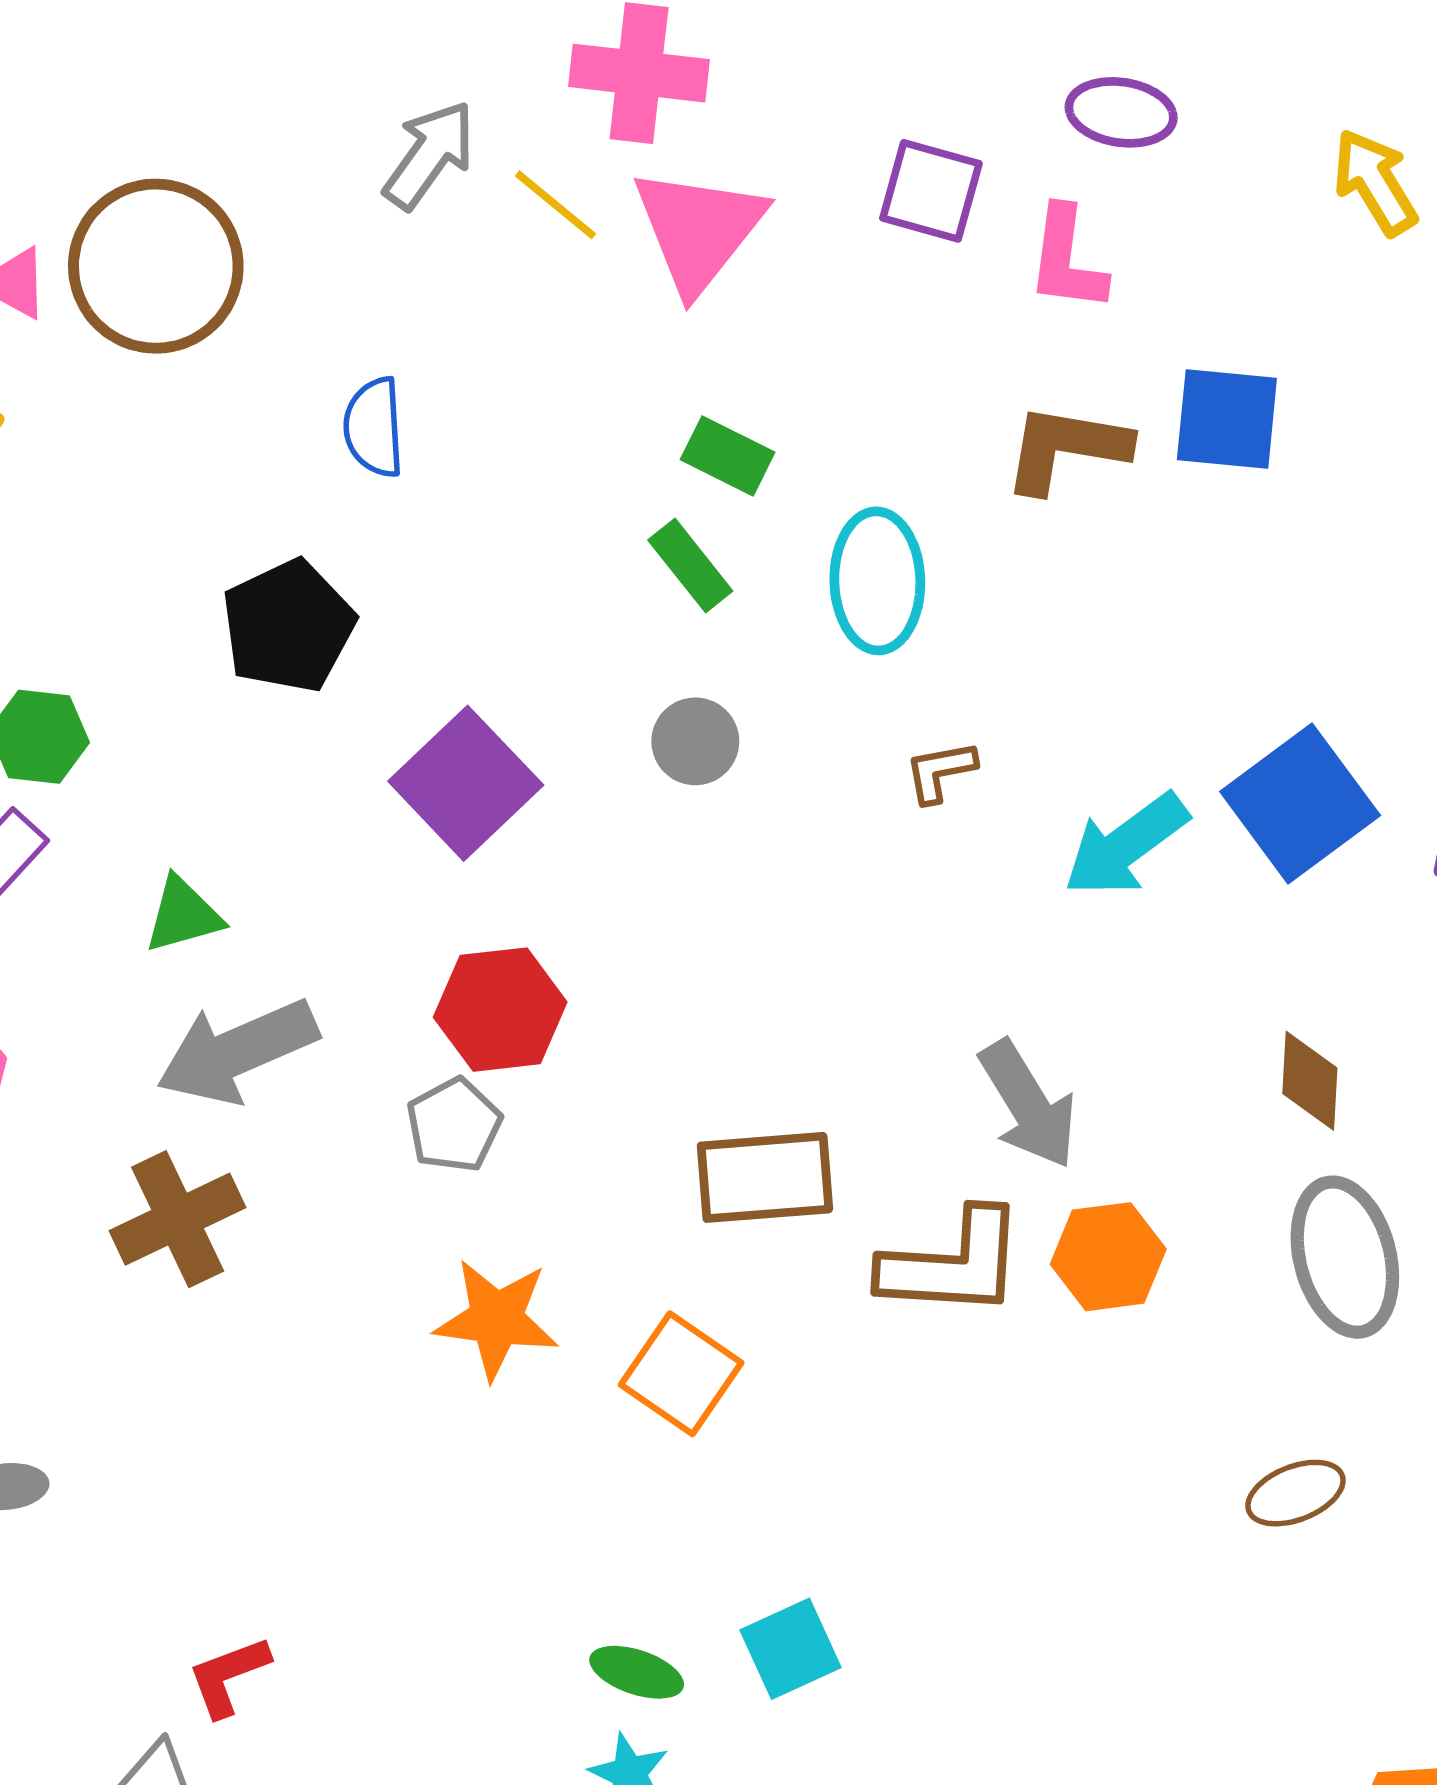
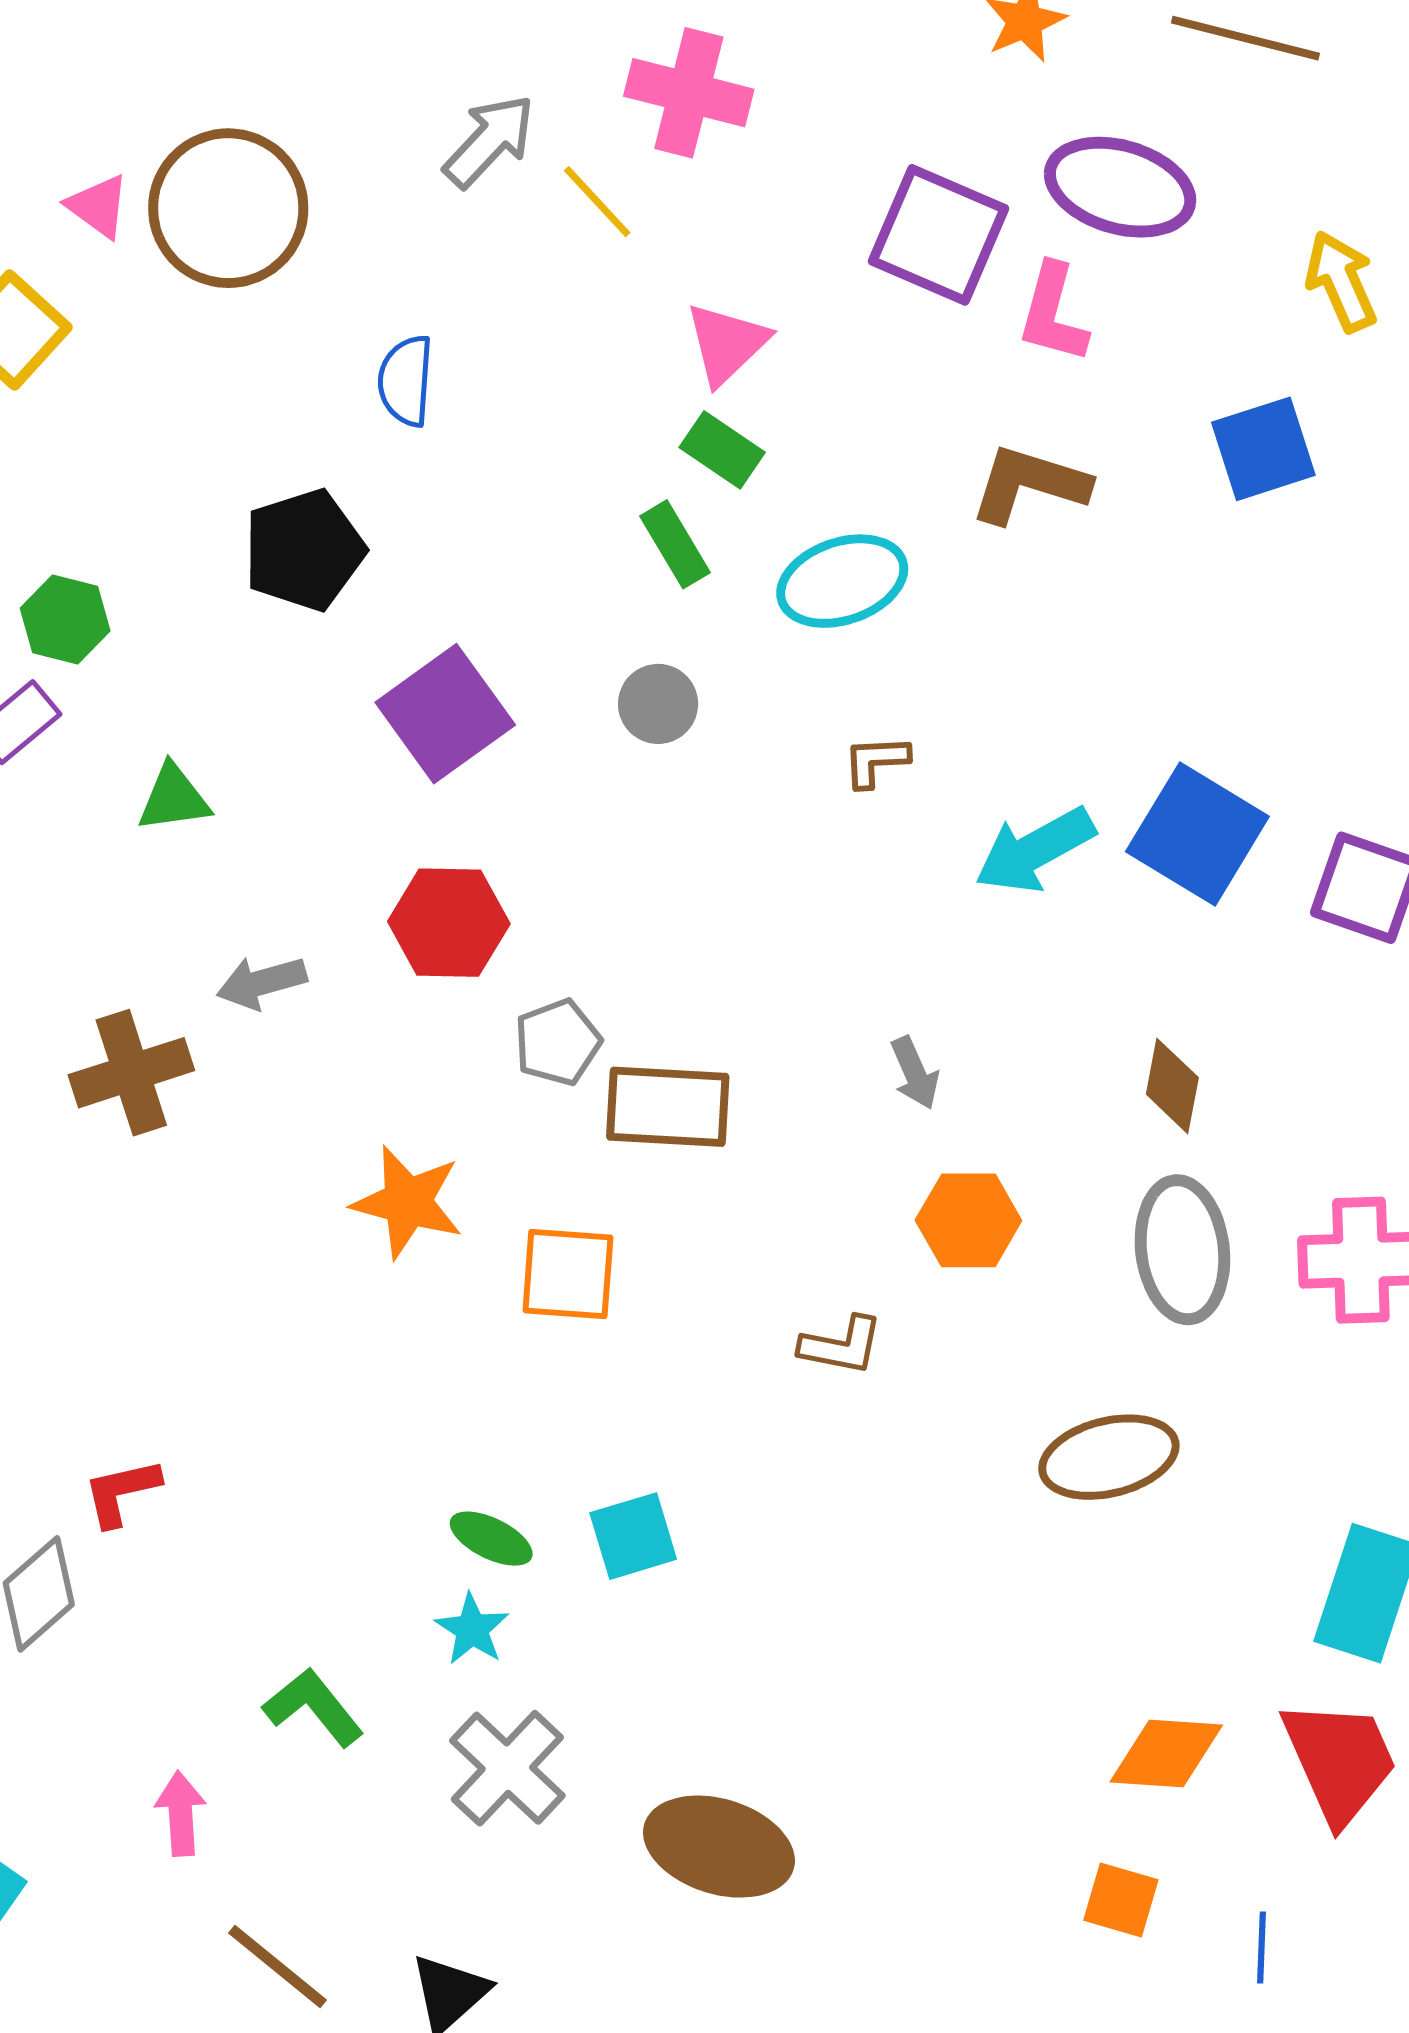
purple ellipse: (1121, 112) -> (1120, 187), size x1.5
purple square: (931, 191) -> (938, 235), size x1.4
pink triangle: (699, 230) -> (727, 344), moved, size x0.7
blue square: (1227, 419) -> (1263, 449), moved, turned -31
cyan ellipse: (877, 581) -> (842, 581), turned 65
blue square: (1300, 803) -> (1197, 834), turned -30
gray arrow: (237, 1051) -> (262, 983), moved, size x0.6
gray arrow: (1028, 1105) -> (915, 1073), size x0.6
gray pentagon: (454, 1125) -> (558, 1042), moved
brown L-shape: (953, 1264) -> (841, 1345), moved, size x0.6
orange square: (681, 1374) -> (568, 1274), turned -38
brown ellipse: (1296, 1493) -> (1109, 1457), size x1.5

